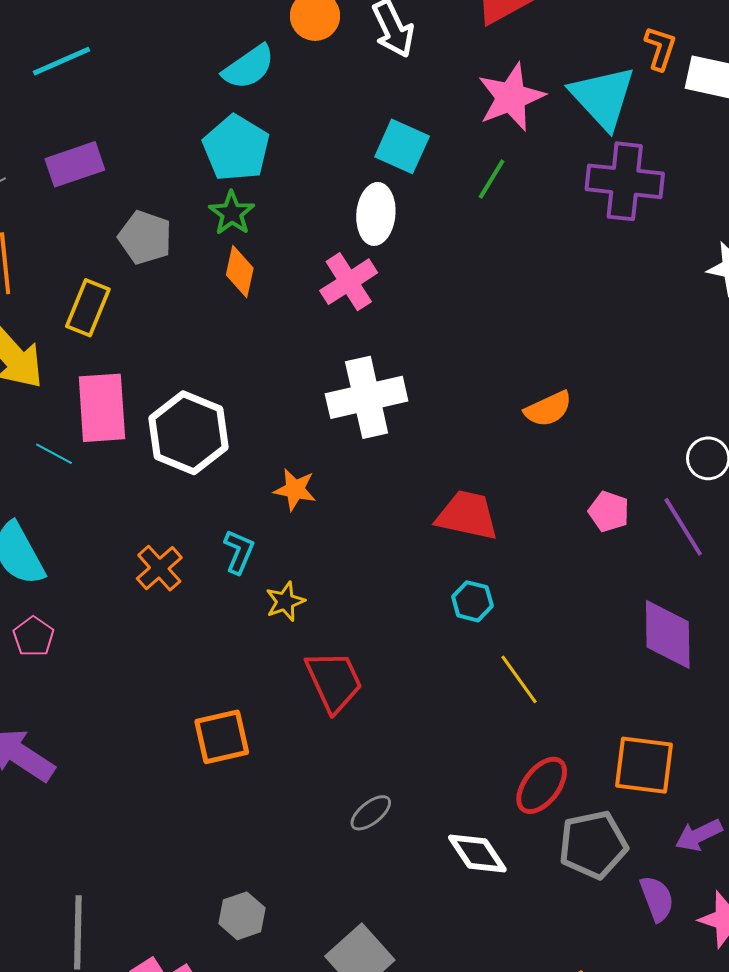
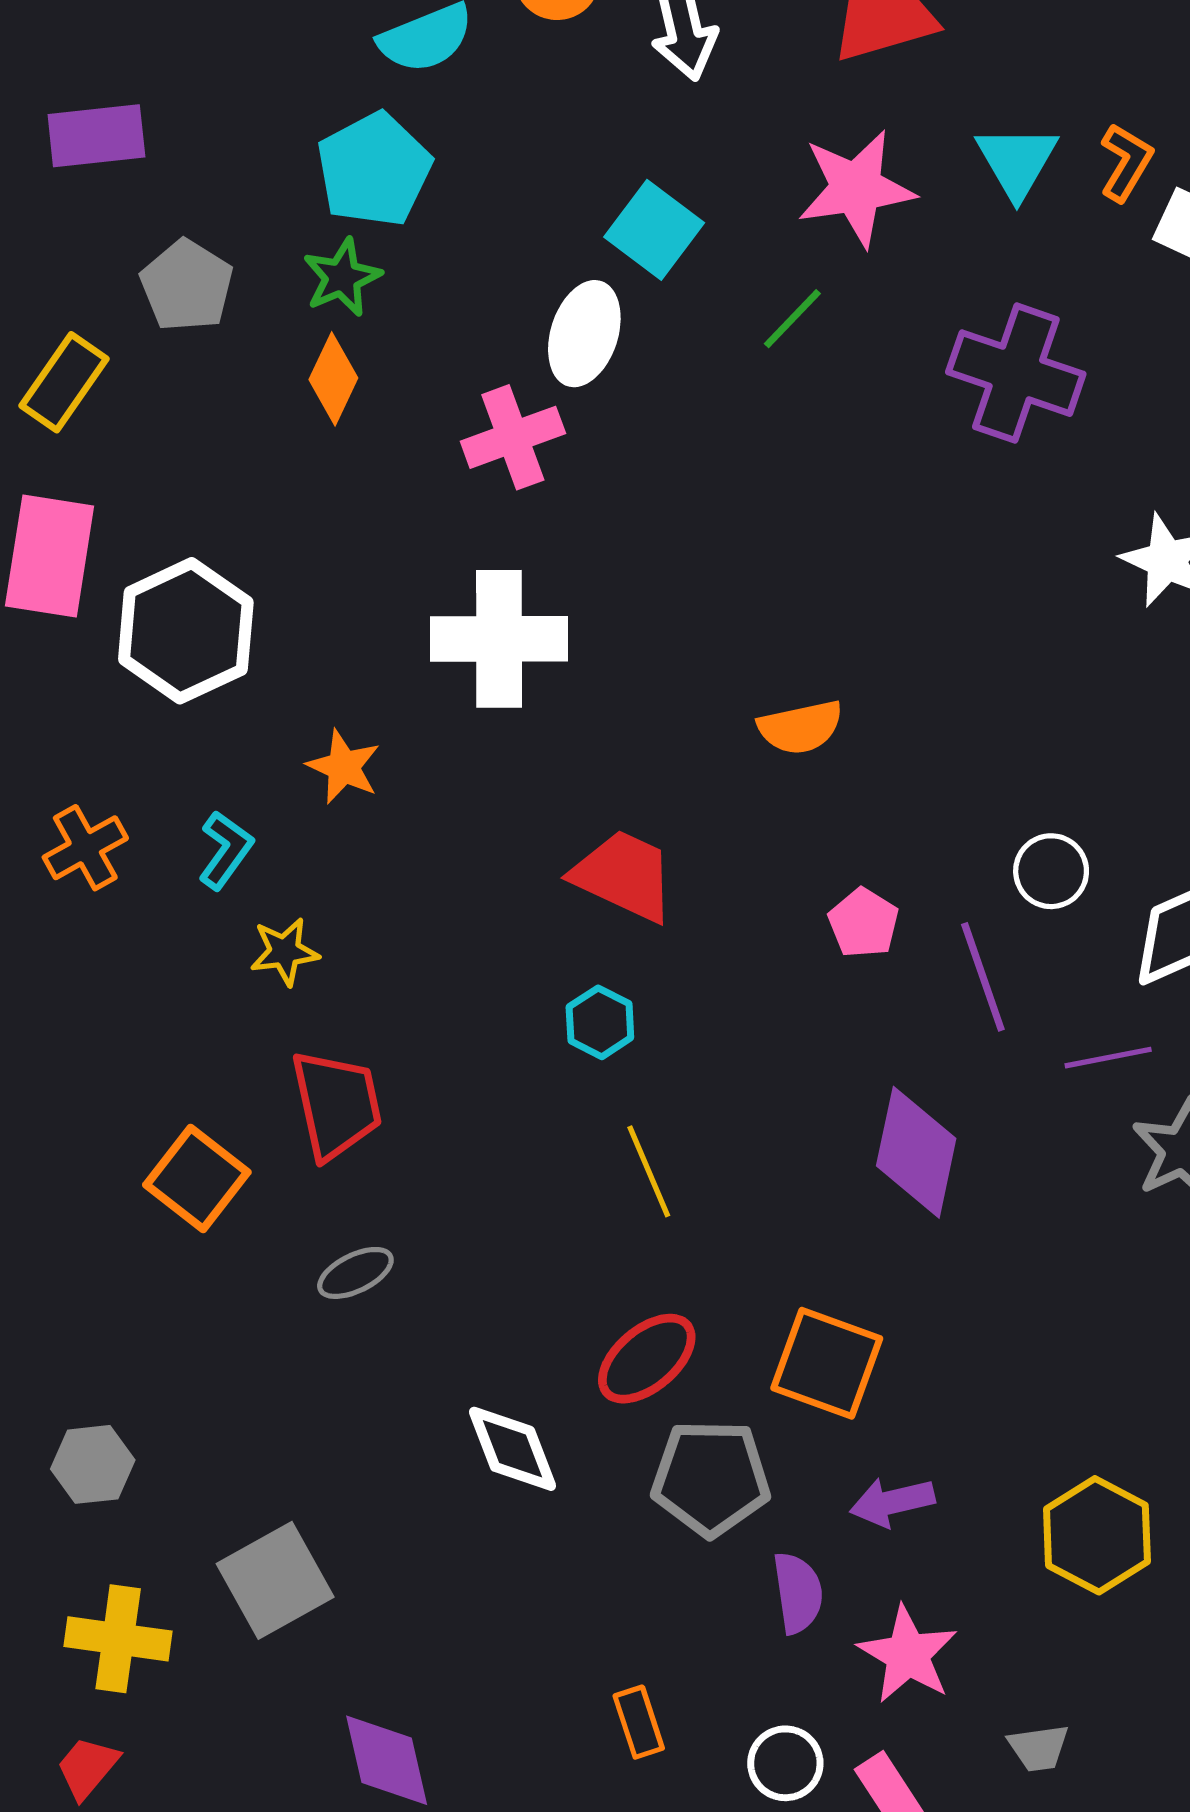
cyan triangle: (603, 97) -> (1017, 161), moved, size x0.7
orange square: (222, 737) -> (197, 1178), moved, turned 38
gray ellipse: (371, 813) -> (355, 1273), moved

